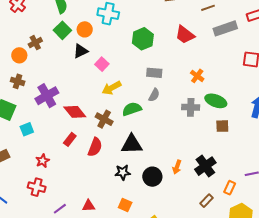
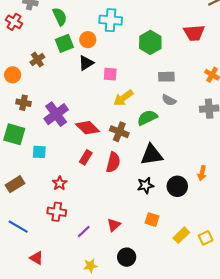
green square: (62, 30) -> (64, 43), turned 30
red trapezoid: (185, 35) -> (194, 33), turned -35
orange circle: (19, 55) -> (13, 75), moved
pink square: (102, 64) -> (110, 74), turned -32
gray semicircle: (154, 95) -> (169, 100), turned 96
cyan square: (27, 129) -> (39, 152), turned 32
red triangle: (89, 206) -> (114, 225), turned -32

